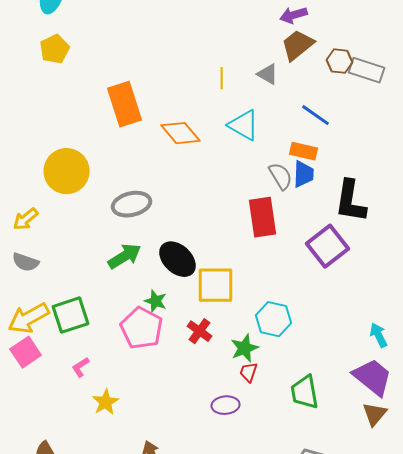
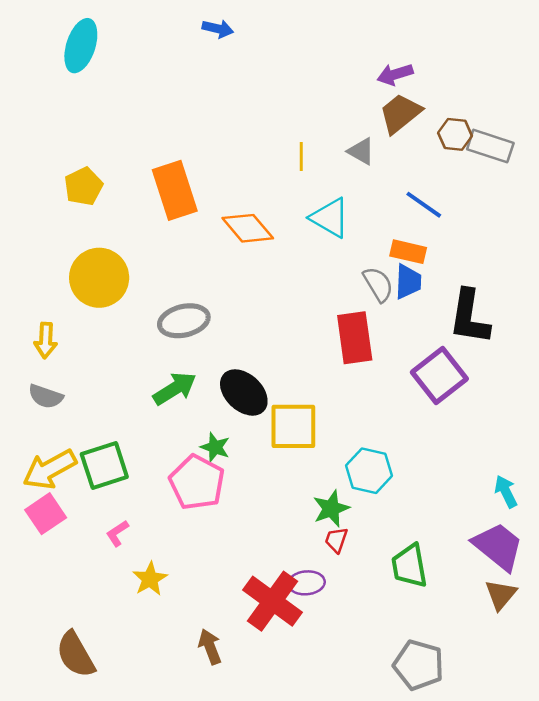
yellow pentagon: (55, 49) -> (83, 186), moved
yellow arrow: (26, 219) -> (46, 340), turned -48
red cross: (200, 331) -> (273, 601), moved, size x1.8

